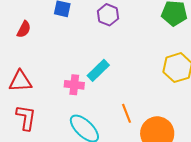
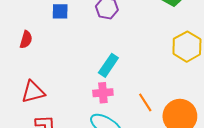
pink cross: (74, 85) -> (103, 93), moved

